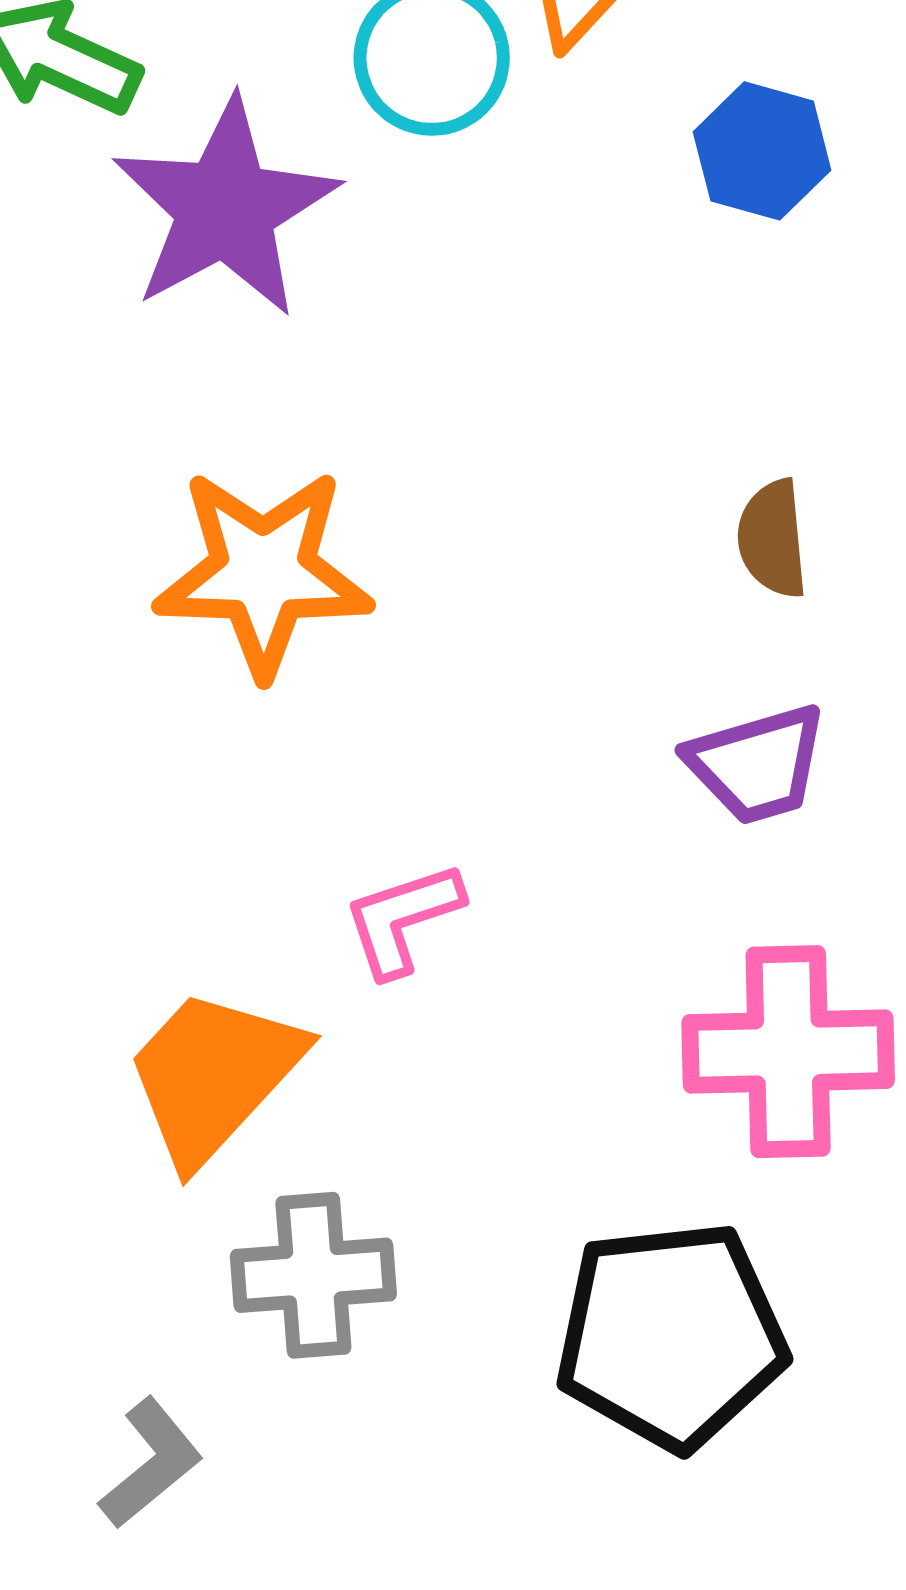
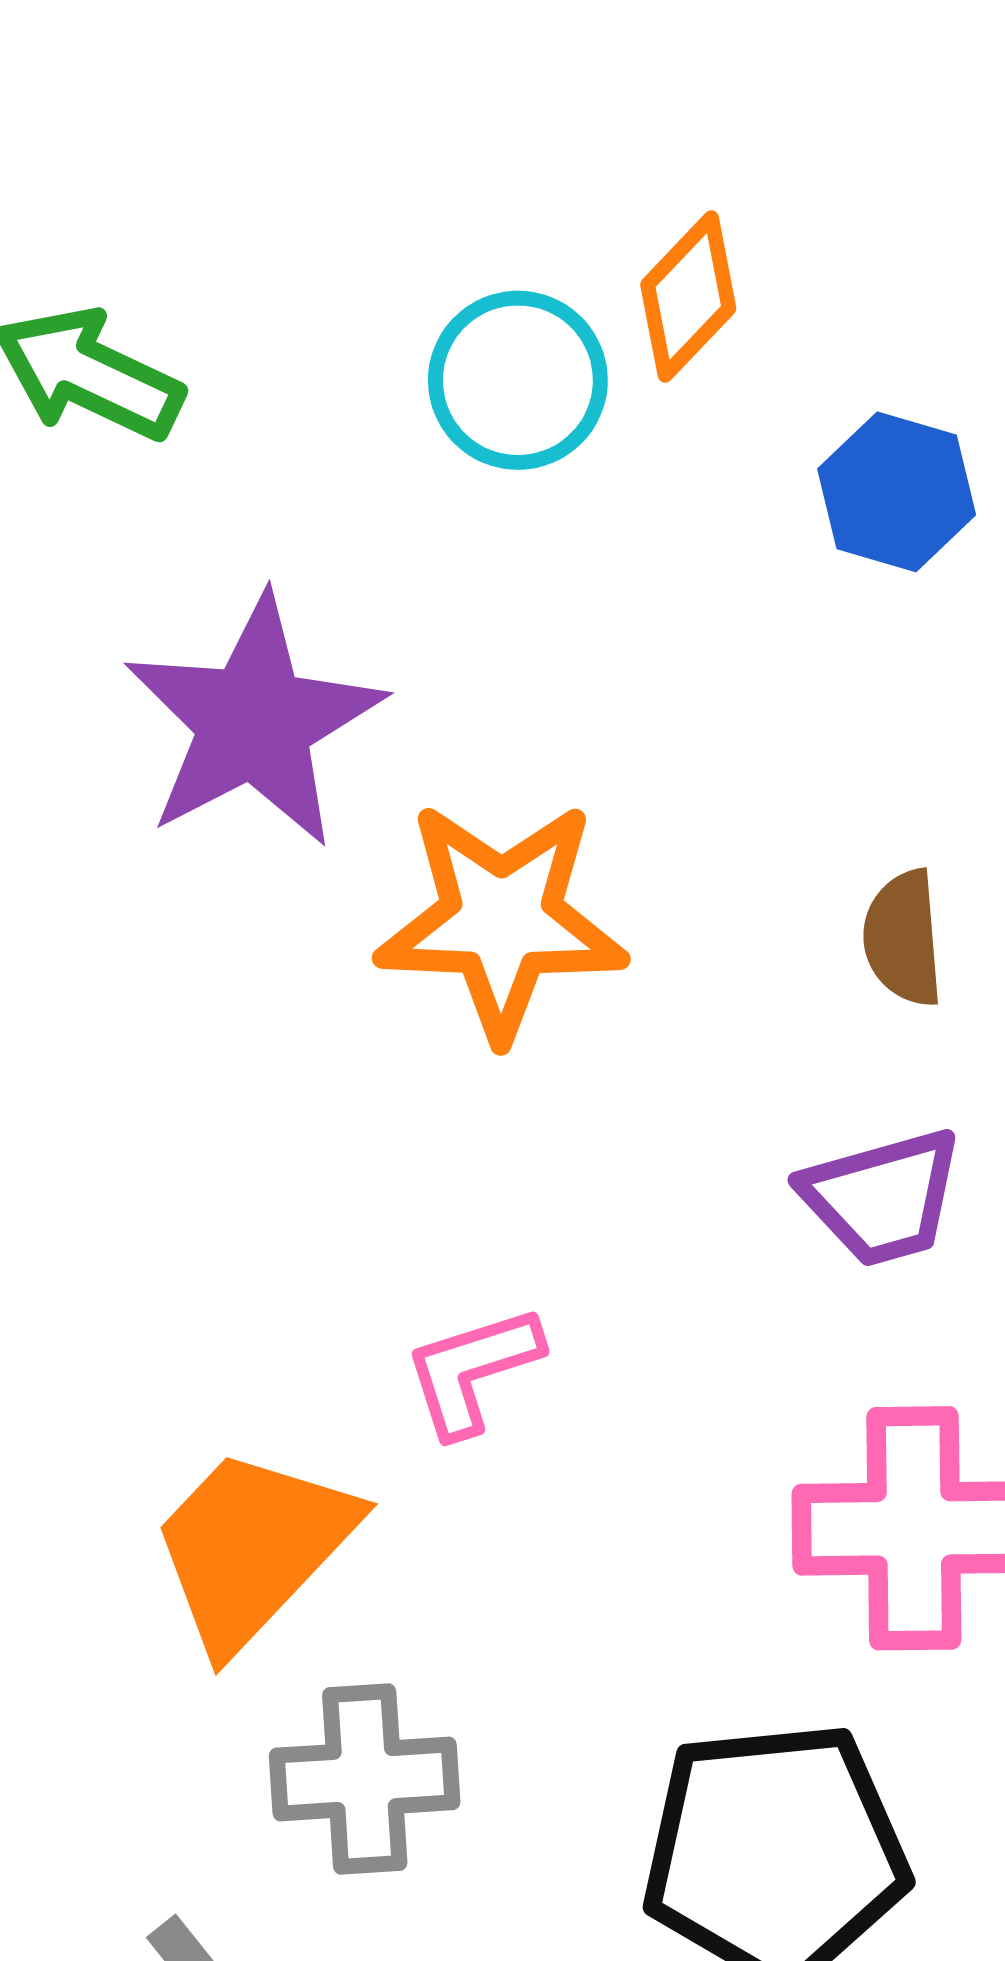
purple star: (225, 208) -> (254, 722), moved
orange star: (263, 572) -> (501, 920), moved

